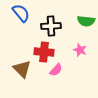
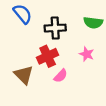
red cross: (44, 52) -> (48, 56), turned -30

